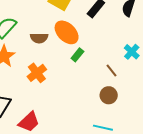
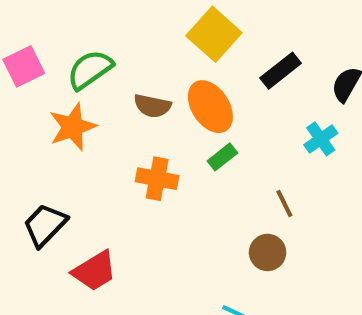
cyan cross: (132, 52) -> (321, 139), moved
orange cross: (37, 73) -> (157, 179), moved, turned 36

